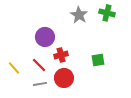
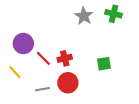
purple circle: (45, 37) -> (23, 43), moved
red line: (39, 65) -> (43, 58), moved

